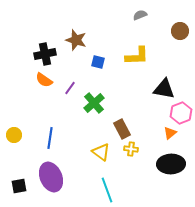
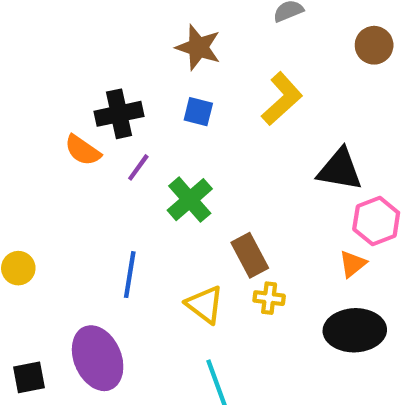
brown star: (76, 40) -> (198, 47), moved
black cross: (45, 54) -> (119, 114), moved
yellow L-shape: (137, 56) -> (282, 99), turned -40
blue line: (50, 138) -> (130, 275), moved

